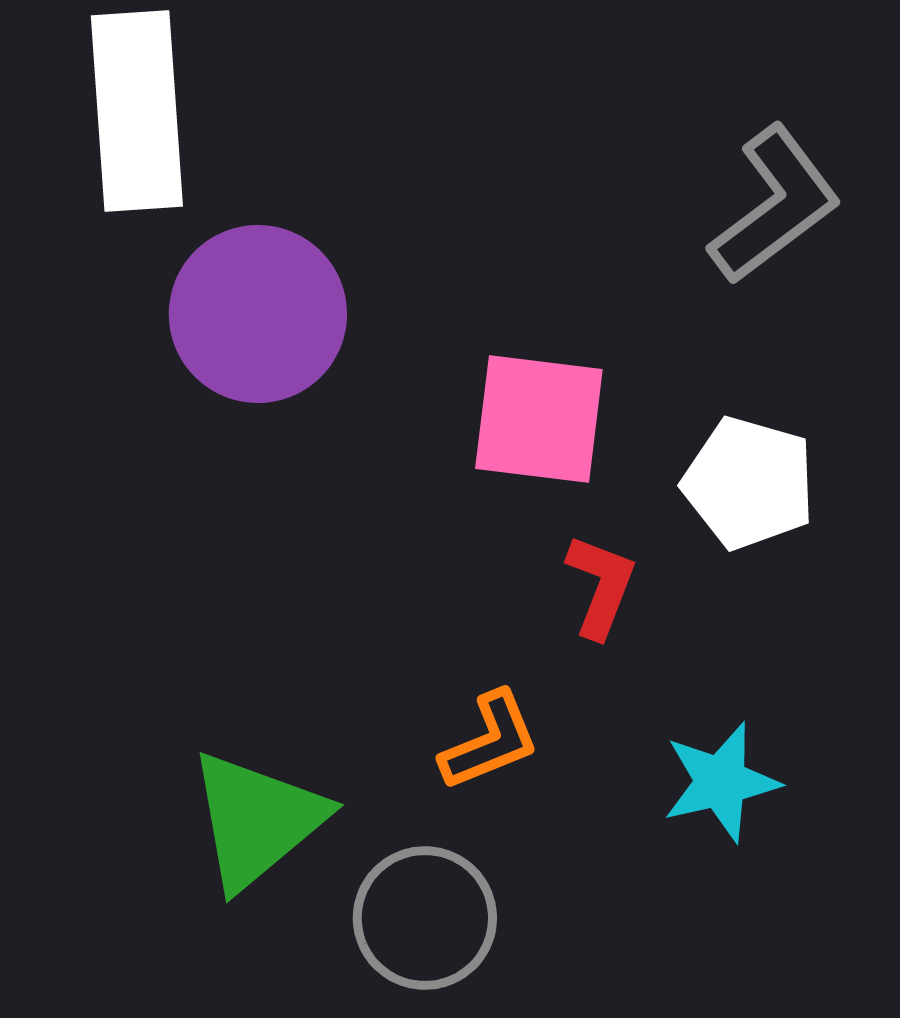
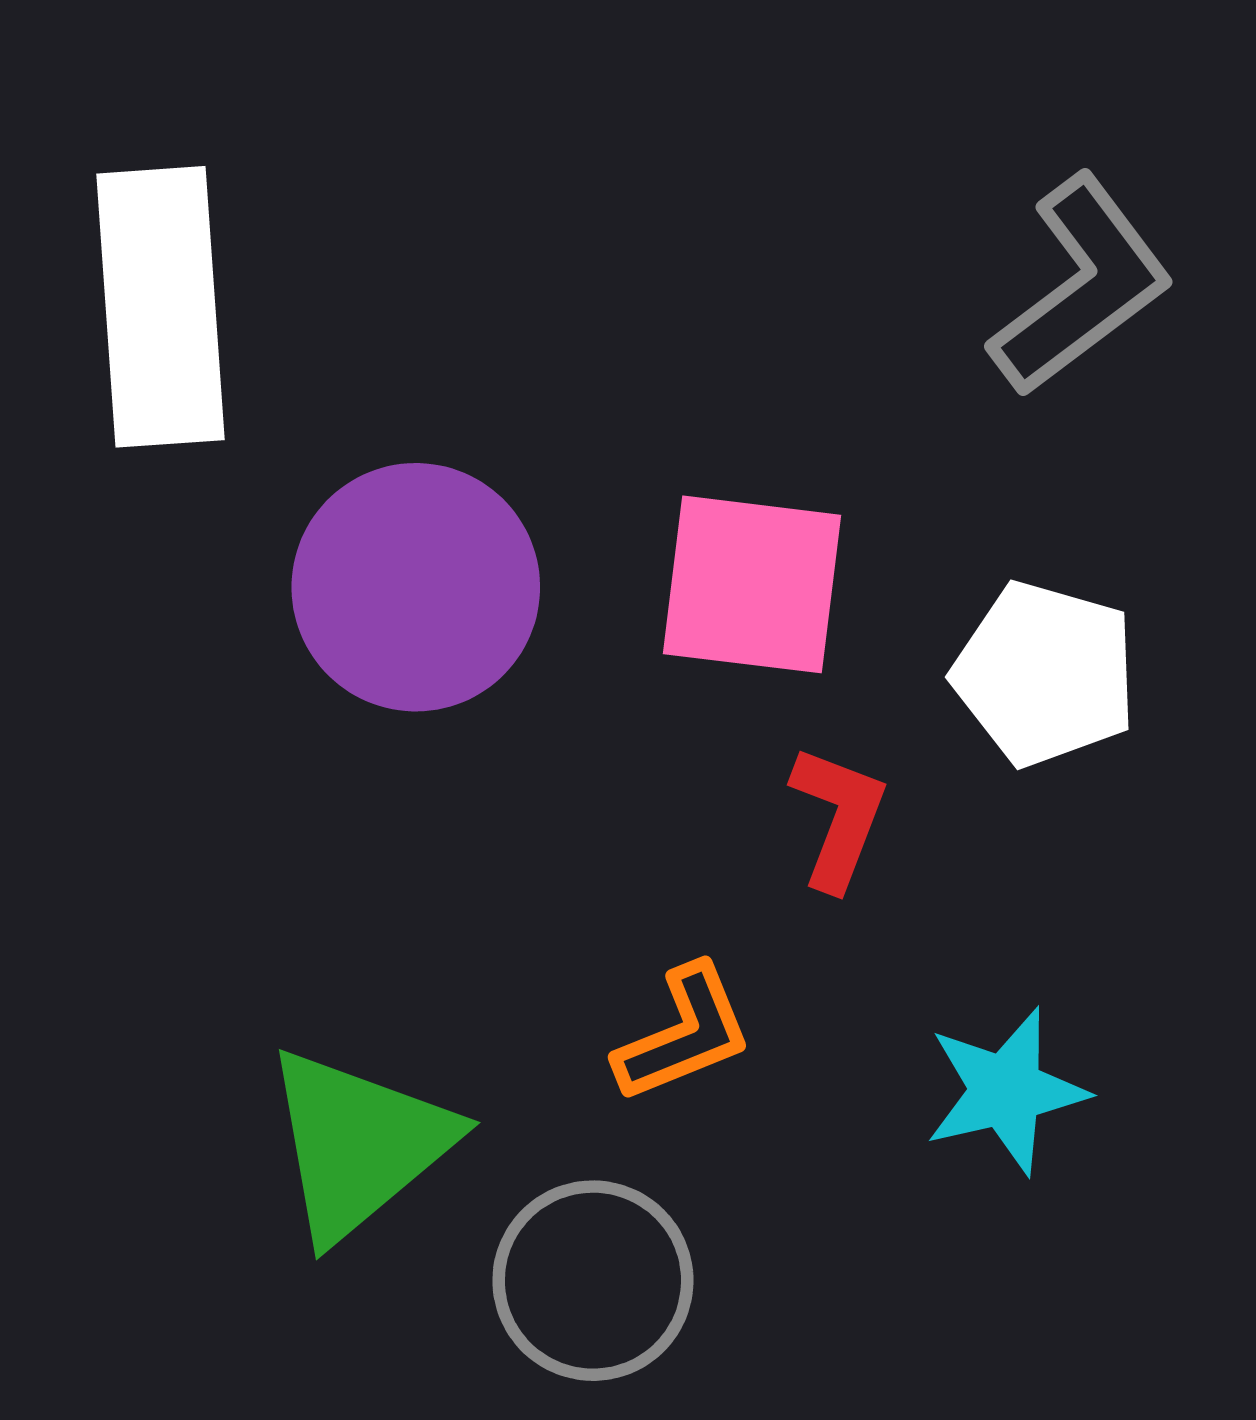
white rectangle: (137, 111) -> (160, 307), moved
purple circle: (258, 314) -> (416, 587), moved

